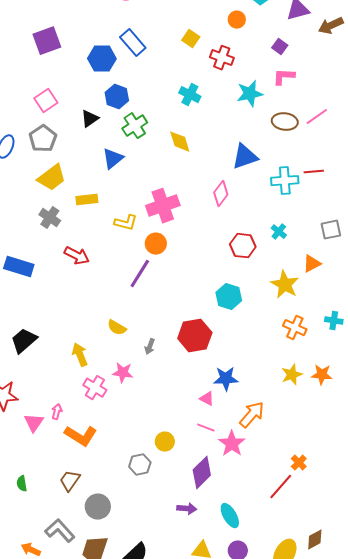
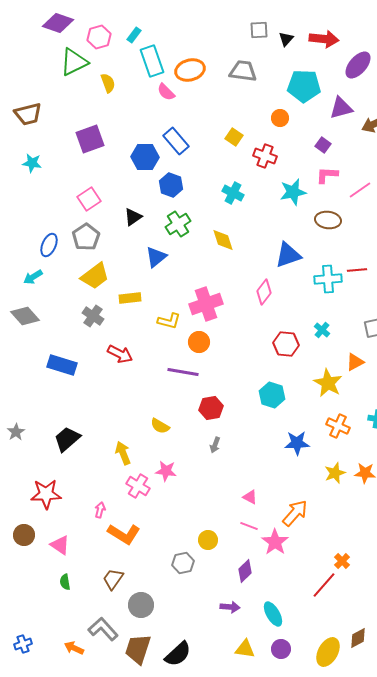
blue hexagon: (117, 97) -> (171, 185), moved
pink line: (317, 117) -> (360, 190), moved
purple line: (140, 274) -> (183, 372), turned 68
red hexagon: (195, 336) -> (211, 408), moved, size x0.7
gray arrow: (150, 347) -> (215, 445), moved
blue star: (226, 379) -> (297, 443), moved
pink triangle: (34, 423) -> (60, 545), moved, turned -30
purple diamond: (202, 473) -> (245, 571), size x0.7

